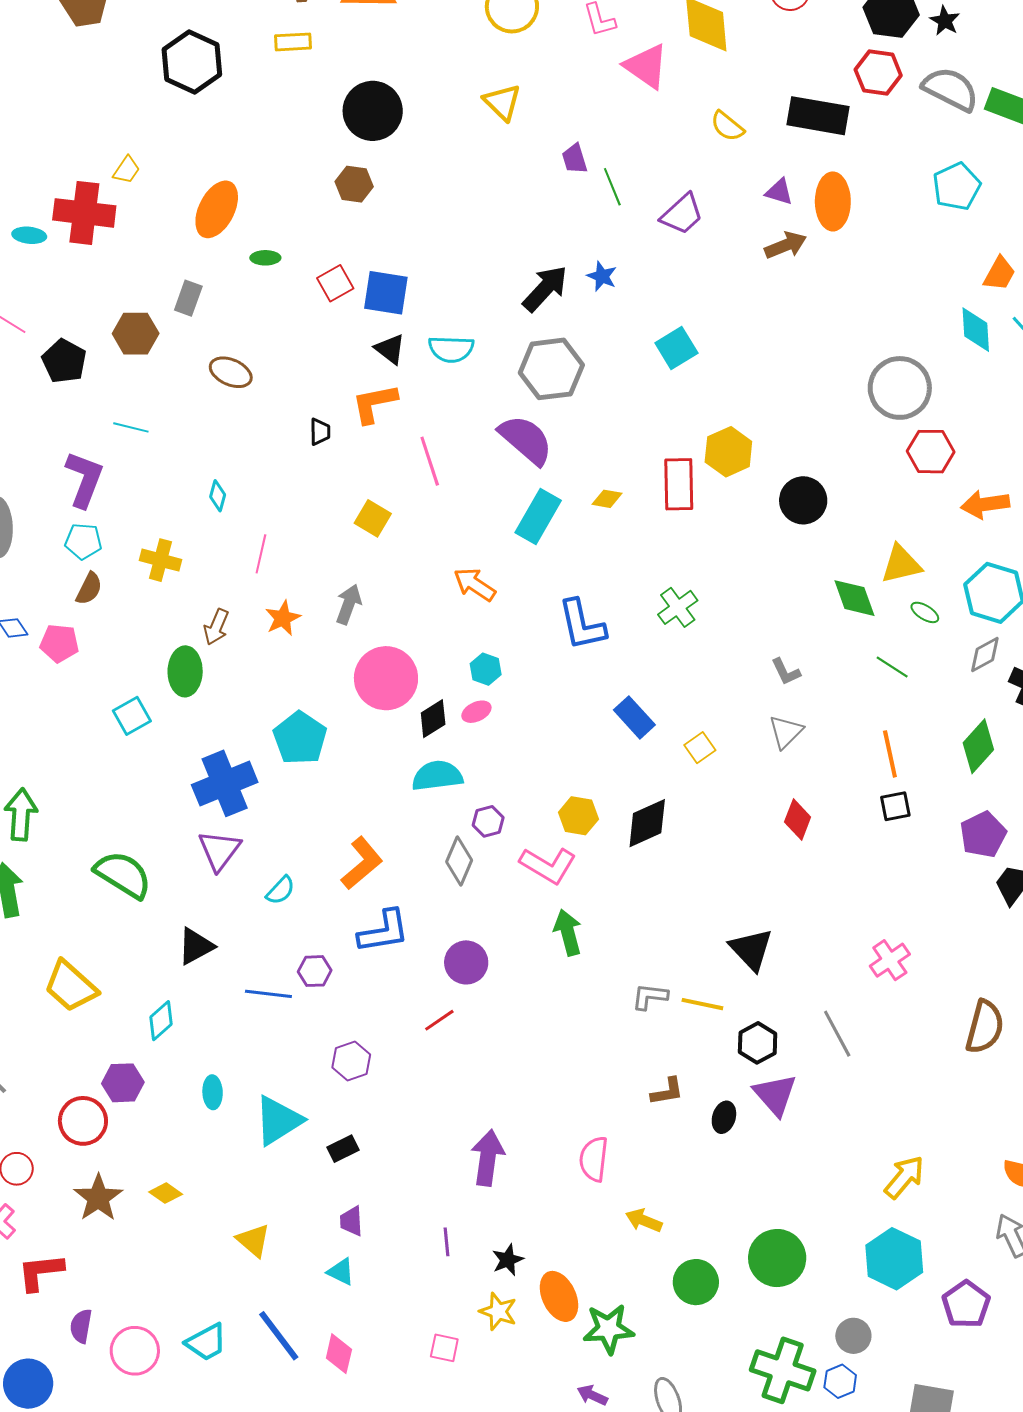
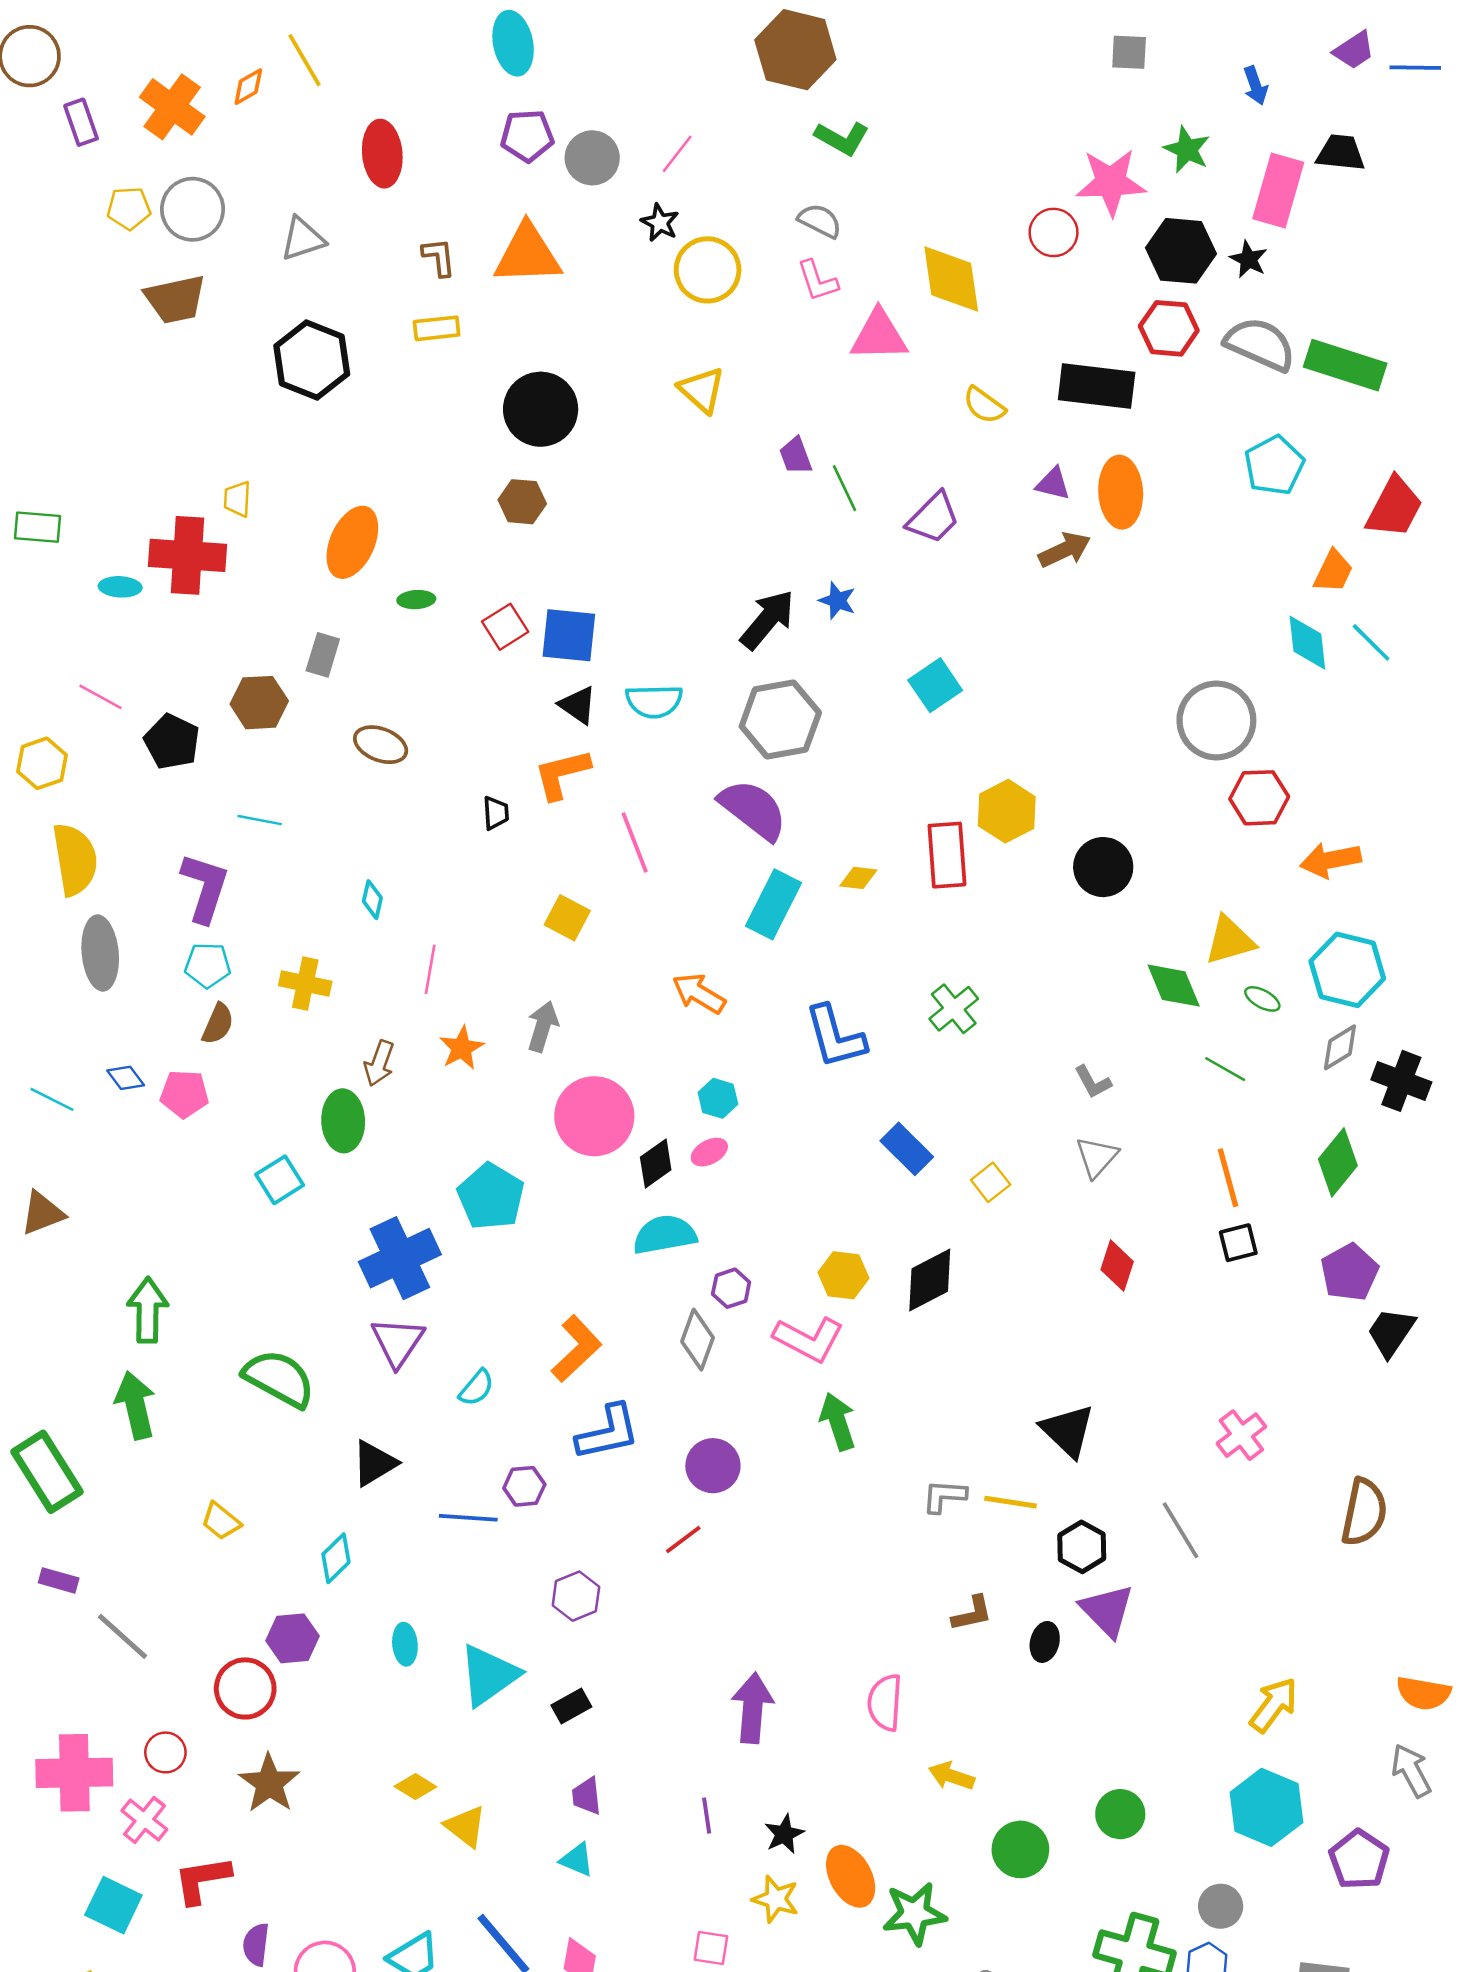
pink triangle: (646, 66) -> (879, 336), turned -33
yellow trapezoid: (127, 170) -> (237, 499), turned 152
yellow trapezoid: (71, 986) -> (221, 1521), size x0.6
yellow diamond: (166, 1193) -> (415, 1787), moved
green circle: (777, 1258) -> (1120, 1814), size x0.7

